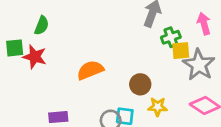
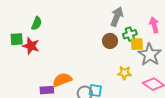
orange semicircle: (90, 70) -> (62, 80), moved
brown circle: (140, 84) -> (110, 41), moved
yellow star: (158, 107) -> (124, 73), moved

